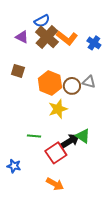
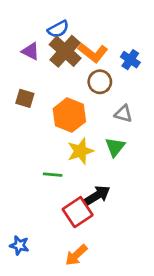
brown circle: (72, 86) -> (100, 82), moved
green line: (34, 136) -> (53, 175), moved
green triangle: (83, 136) -> (115, 147), moved, turned 35
blue star: (14, 166) -> (19, 245), moved
orange arrow: (55, 184) -> (76, 255), turned 108

